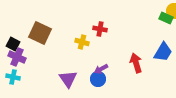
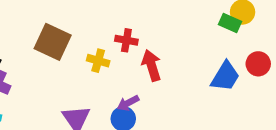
brown square: (40, 33) -> (53, 42), moved
red arrow: (136, 63) -> (151, 65), moved

